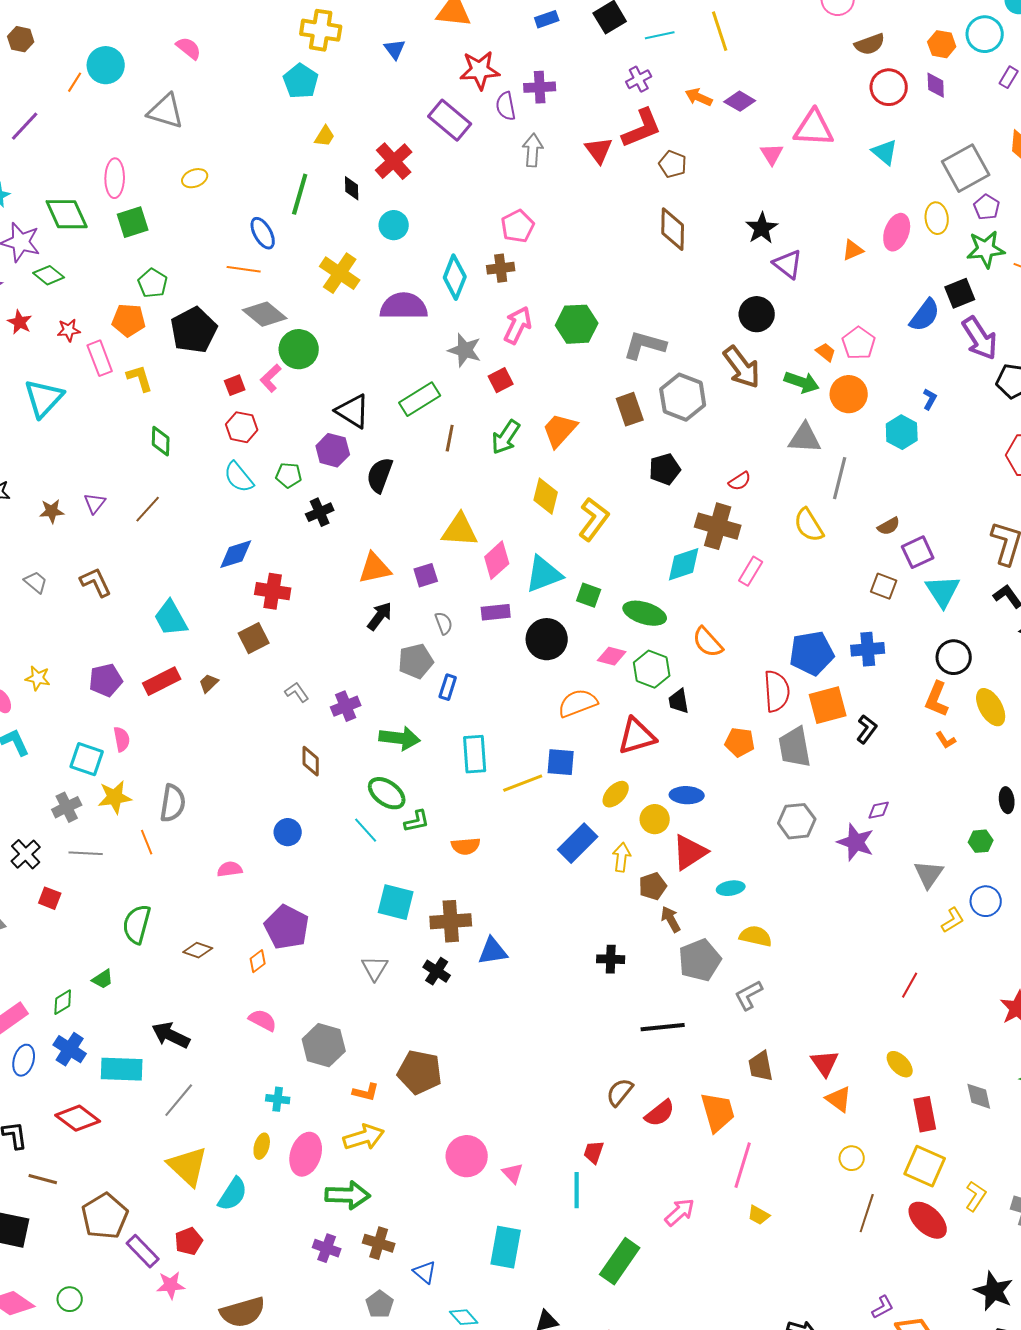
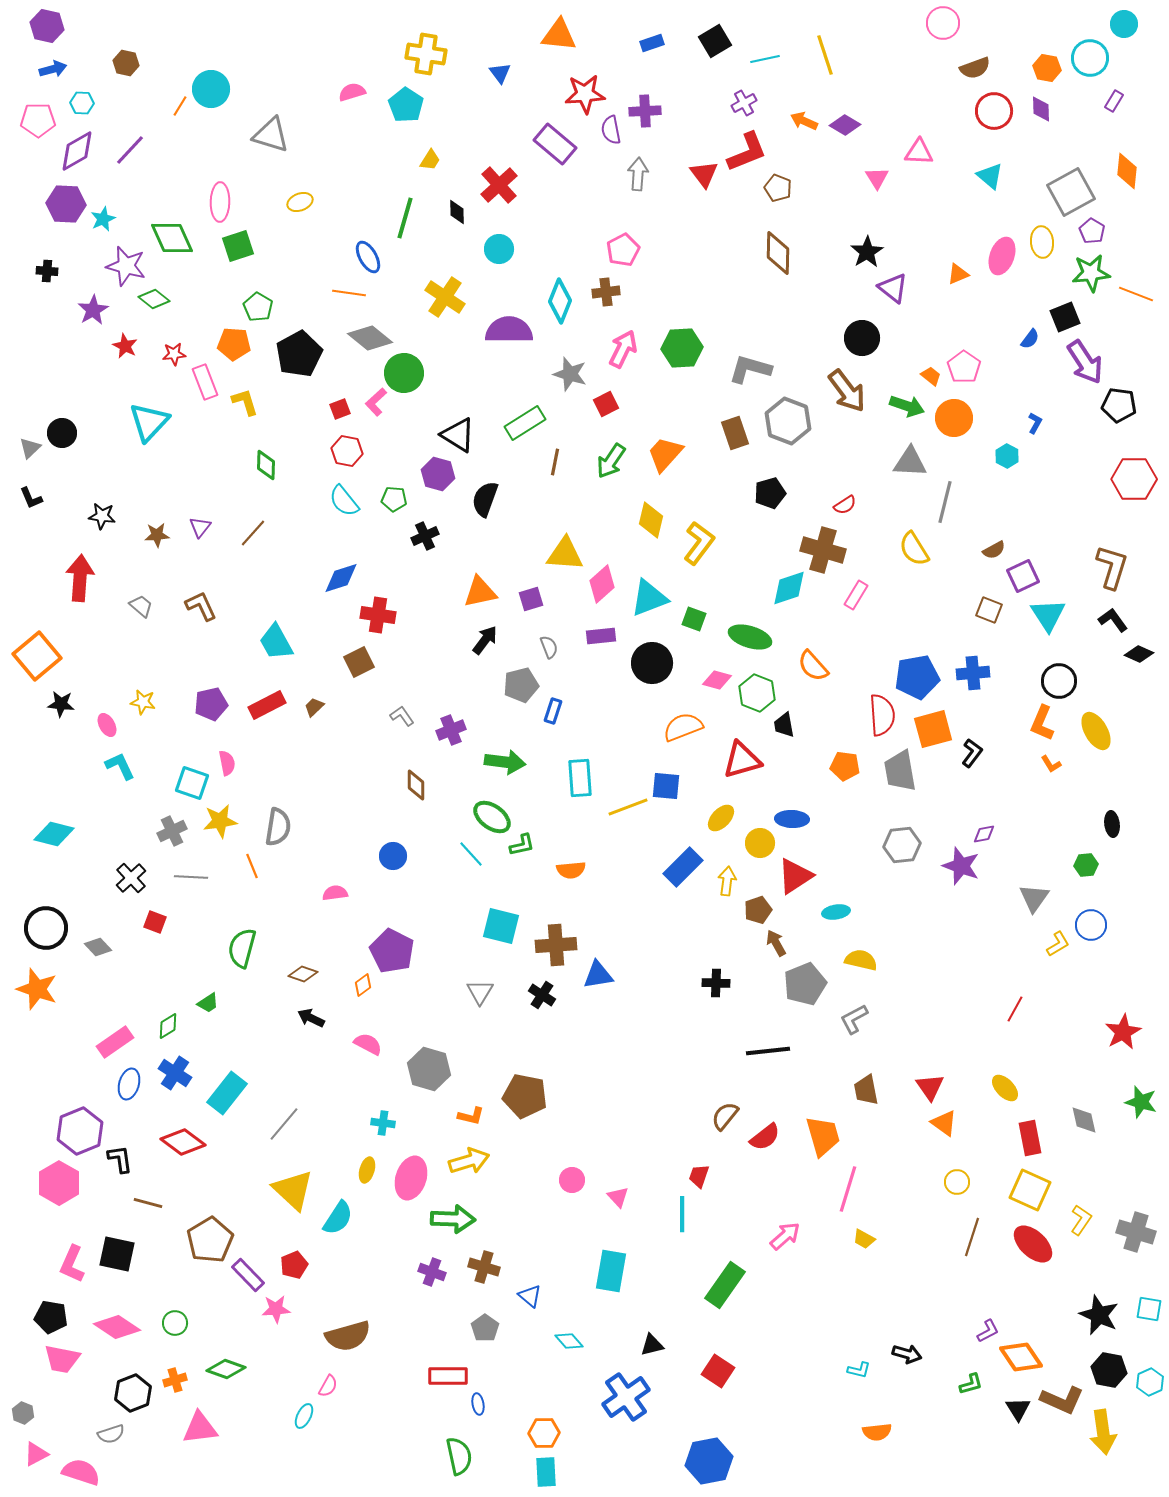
pink semicircle: (189, 48) -> (352, 92), moved, turned -56
pink triangle: (814, 128) -> (919, 152), size x0.7
blue semicircle: (925, 315) -> (1030, 339), size x0.6
cyan hexagon: (902, 432) -> (1007, 456), size x0.7
black arrow: (171, 1035) -> (311, 1018), moved, size x0.7
cyan rectangle: (122, 1069) -> (227, 1093), turned -54
pink circle: (467, 1156) -> (572, 1180), size x0.6

